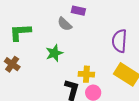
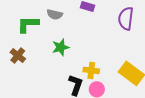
gray semicircle: (65, 24) -> (55, 14), moved, turned -35
purple semicircle: (119, 41) -> (126, 18), moved

